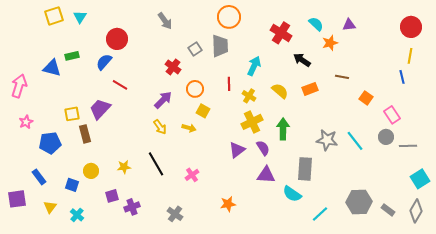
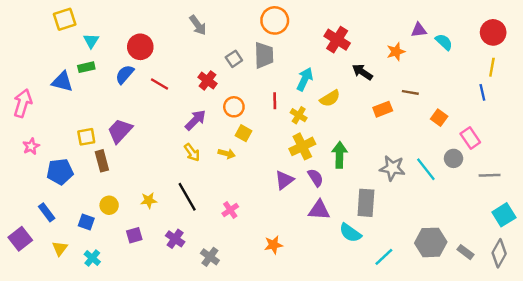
cyan triangle: (80, 17) -> (91, 41), moved
cyan semicircle: (316, 24) -> (444, 42), moved
red line: (120, 85) -> (159, 84), moved
orange rectangle: (310, 89) -> (383, 109), moved
yellow semicircle: (280, 91) -> (330, 98), moved, turned 108
gray circle: (386, 137) -> (454, 158), moved
purple square: (17, 199) -> (20, 239), turned -30
purple cross: (132, 207) -> (175, 239), moved, turned -35

